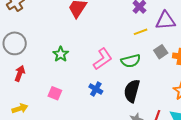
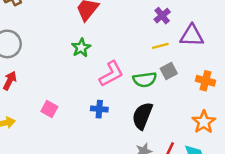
gray square: (161, 52) -> (169, 71), moved
green star: (61, 54) -> (81, 48), moved
blue cross: (96, 89) -> (99, 109), turned -32

